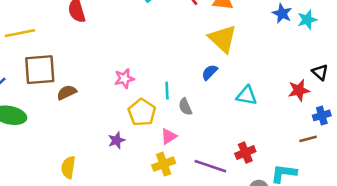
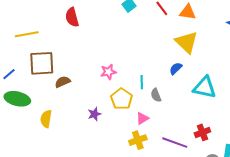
cyan triangle: (247, 96) -> (205, 87), size x1.4
purple star: (116, 140) -> (94, 114), moved
yellow semicircle: (68, 167) -> (46, 119), moved

